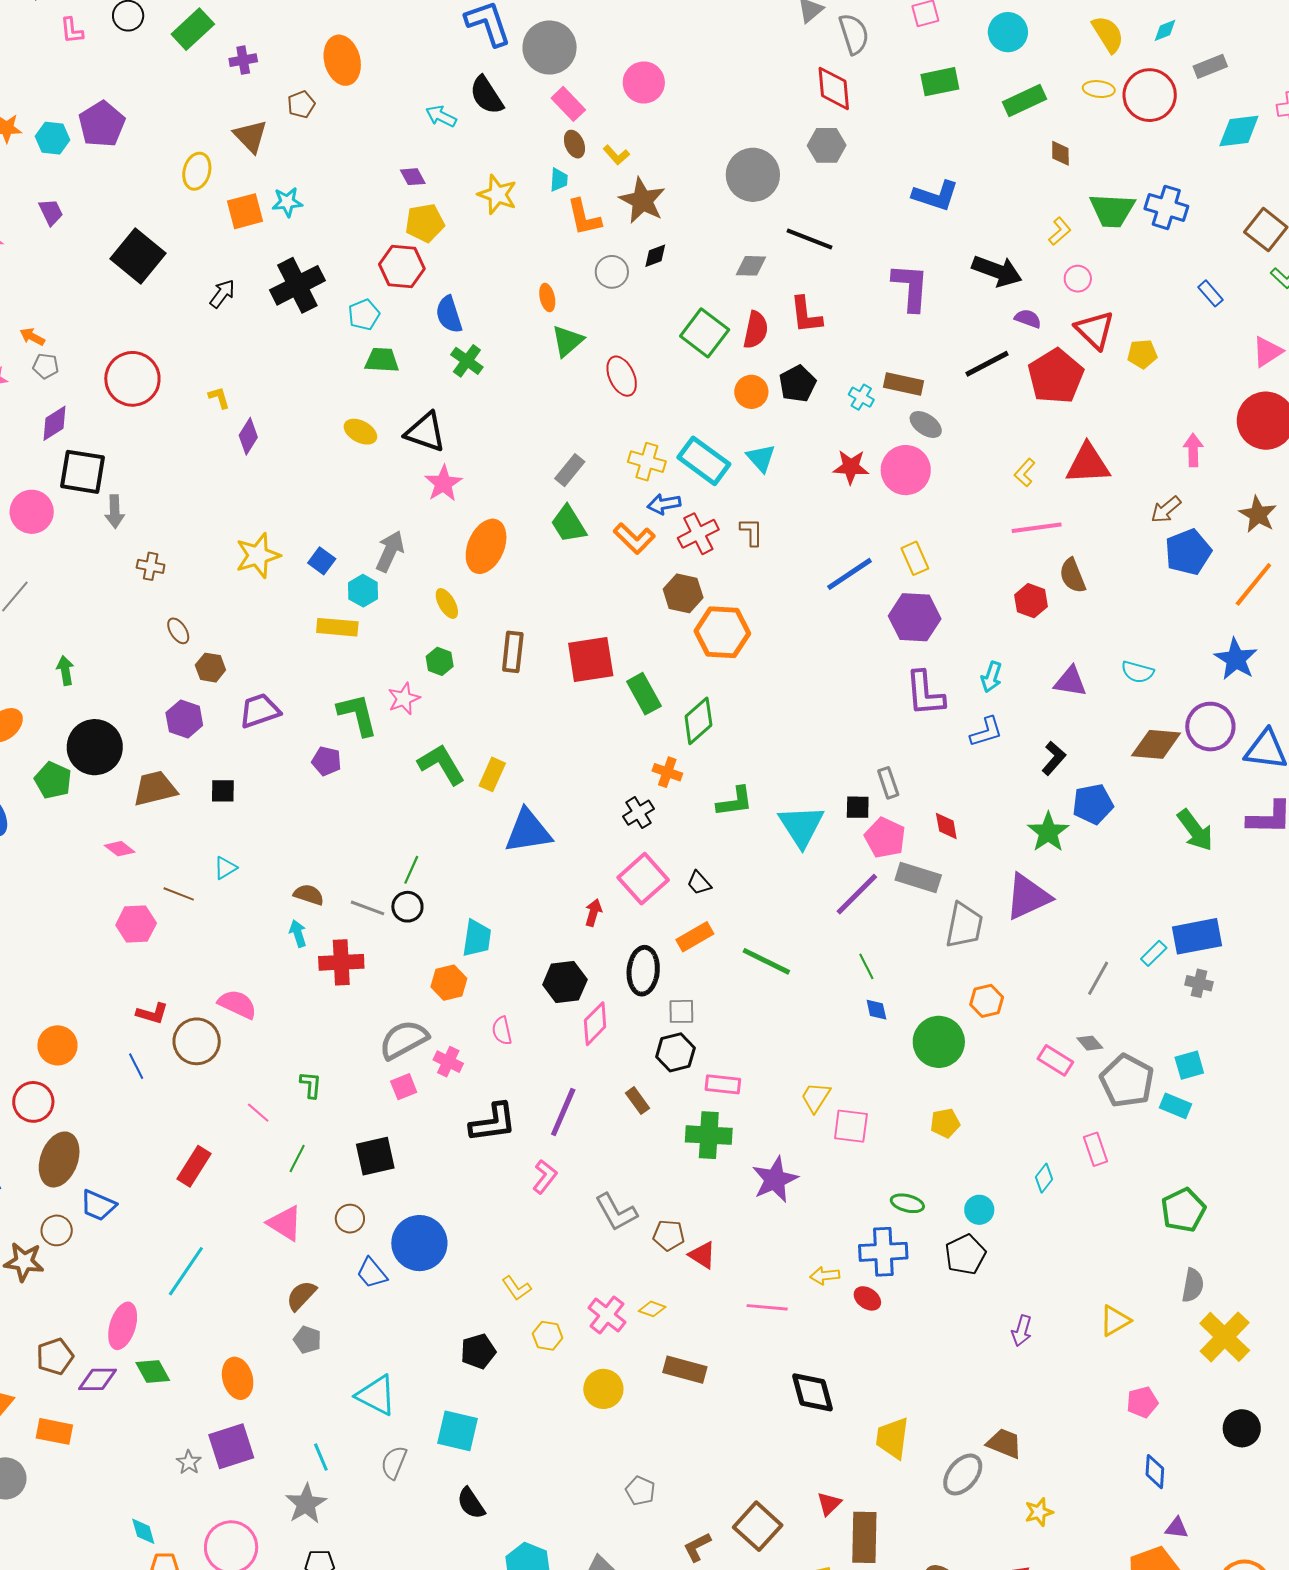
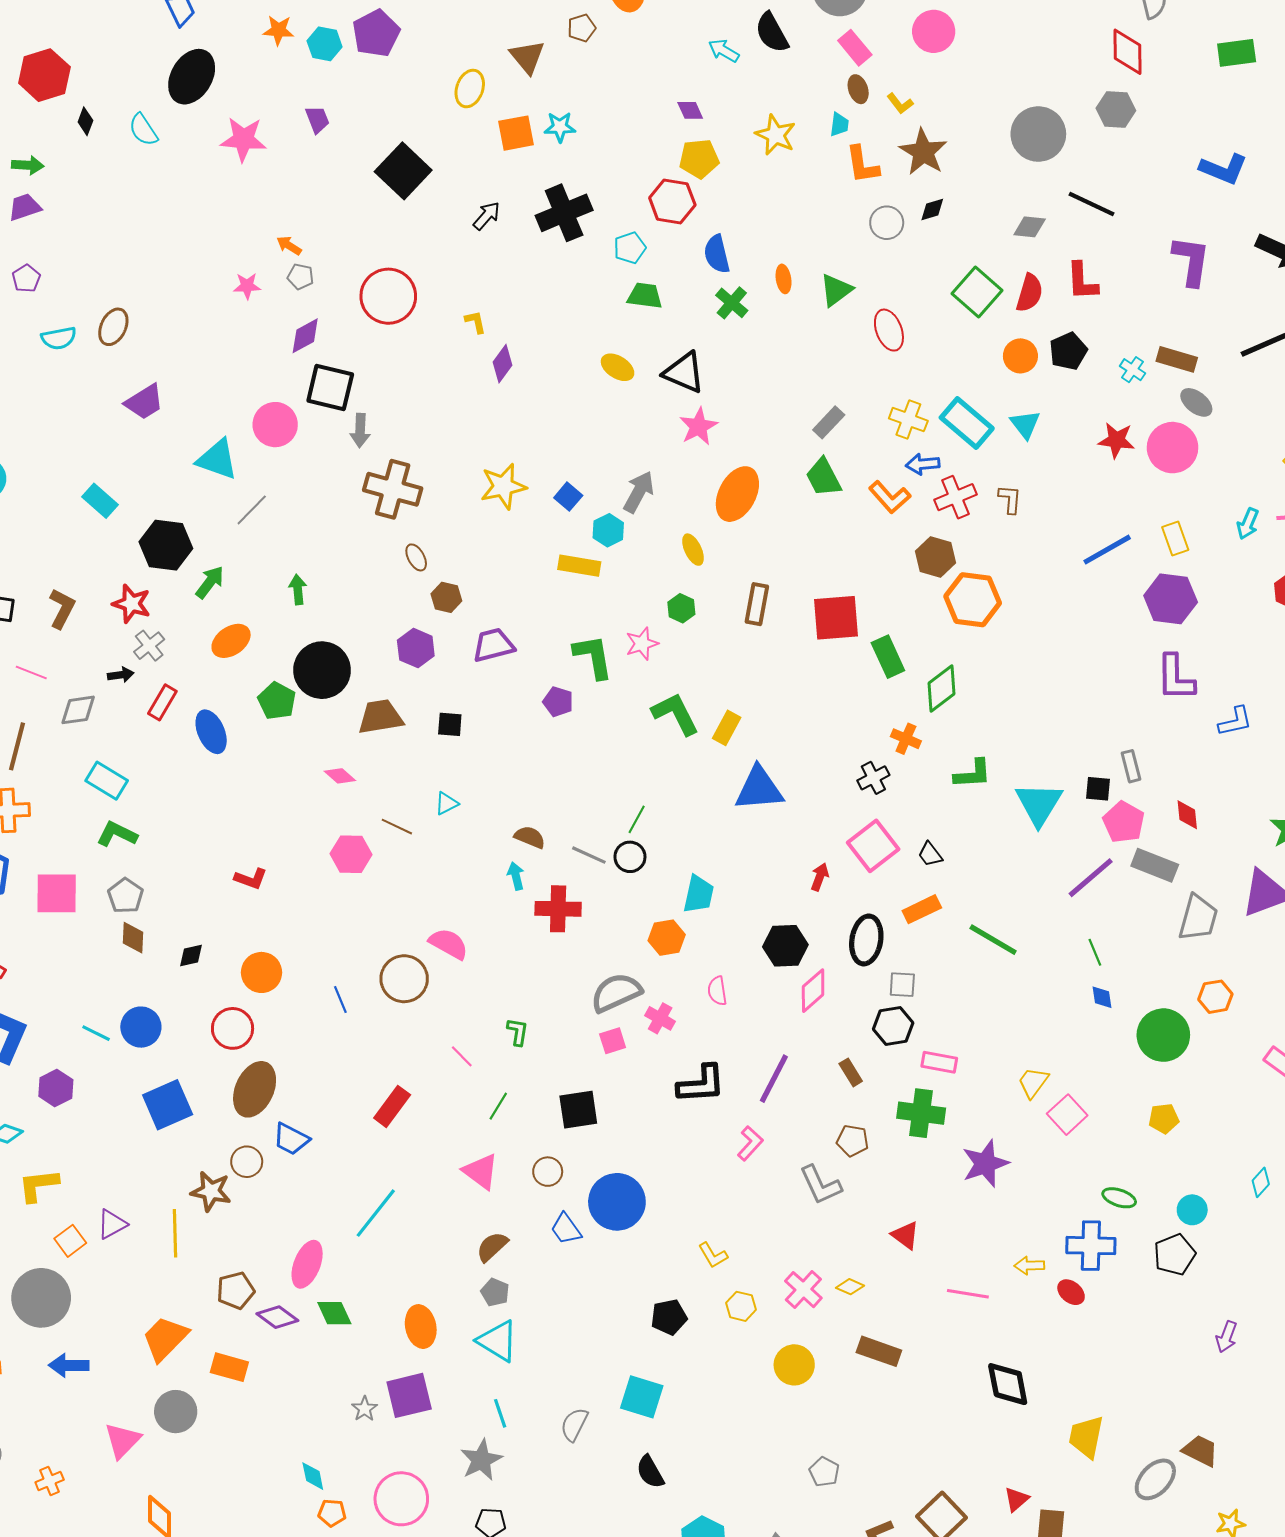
orange ellipse: (547, 298) -> (784, 279), moved
brown cross: (151, 566) -> (393, 489), size x2.0
cyan arrow: (991, 677) -> (1248, 524), moved
red L-shape: (152, 1013) -> (251, 879), moved
pink square: (851, 1126) -> (1067, 1115), turned 36
brown pentagon: (669, 1235) -> (852, 1141), moved
purple diamond: (98, 1379) -> (277, 1317), turned 33
cyan triangle: (376, 1395) -> (498, 1341), moved

